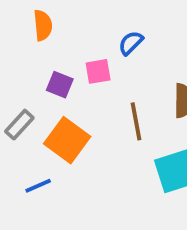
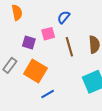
brown line: (136, 121) -> (69, 47), moved
blue line: (38, 186) -> (48, 94), moved

